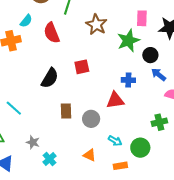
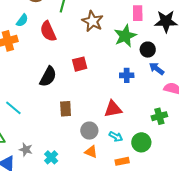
red triangle: (115, 100) -> (113, 109), moved
gray circle: (91, 119) -> (89, 131), moved
gray star: (33, 142) -> (26, 150), moved

